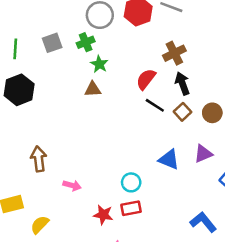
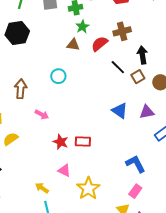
brown cross: (174, 53) -> (122, 31), moved
red semicircle: (146, 79) -> (99, 44), moved
cyan circle: (131, 182) -> (58, 76), moved

